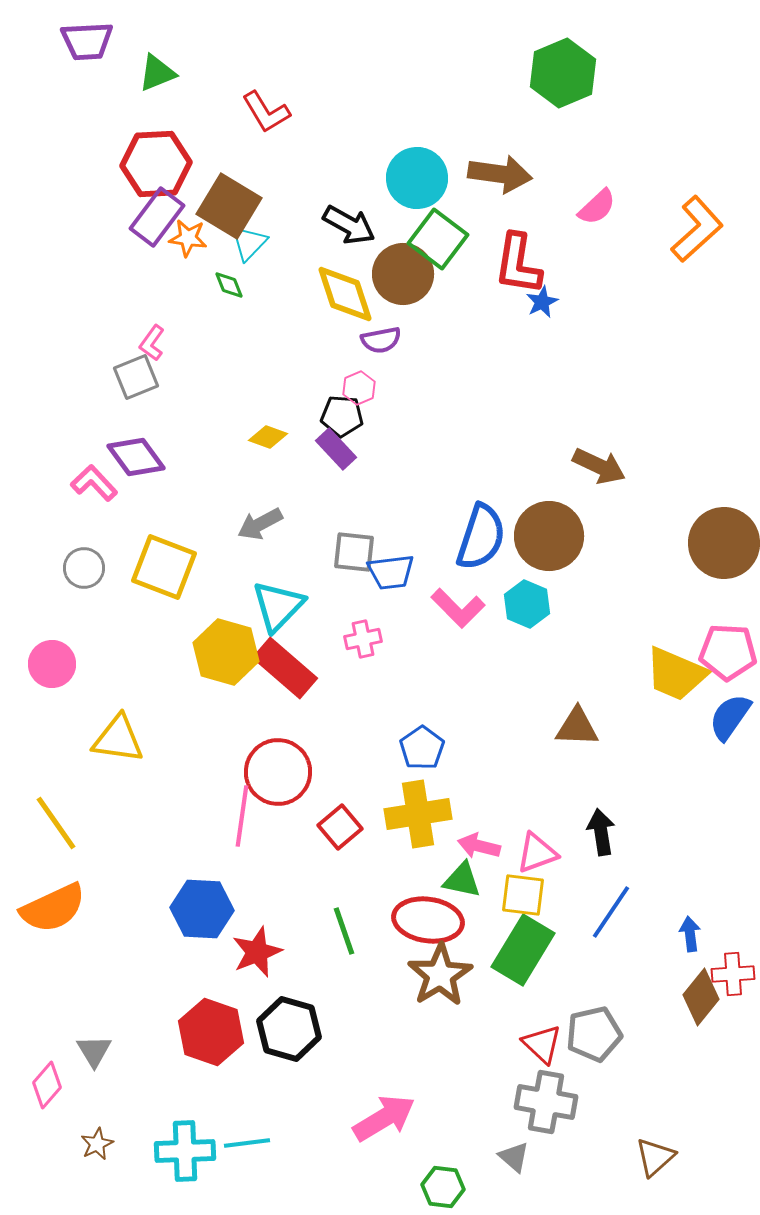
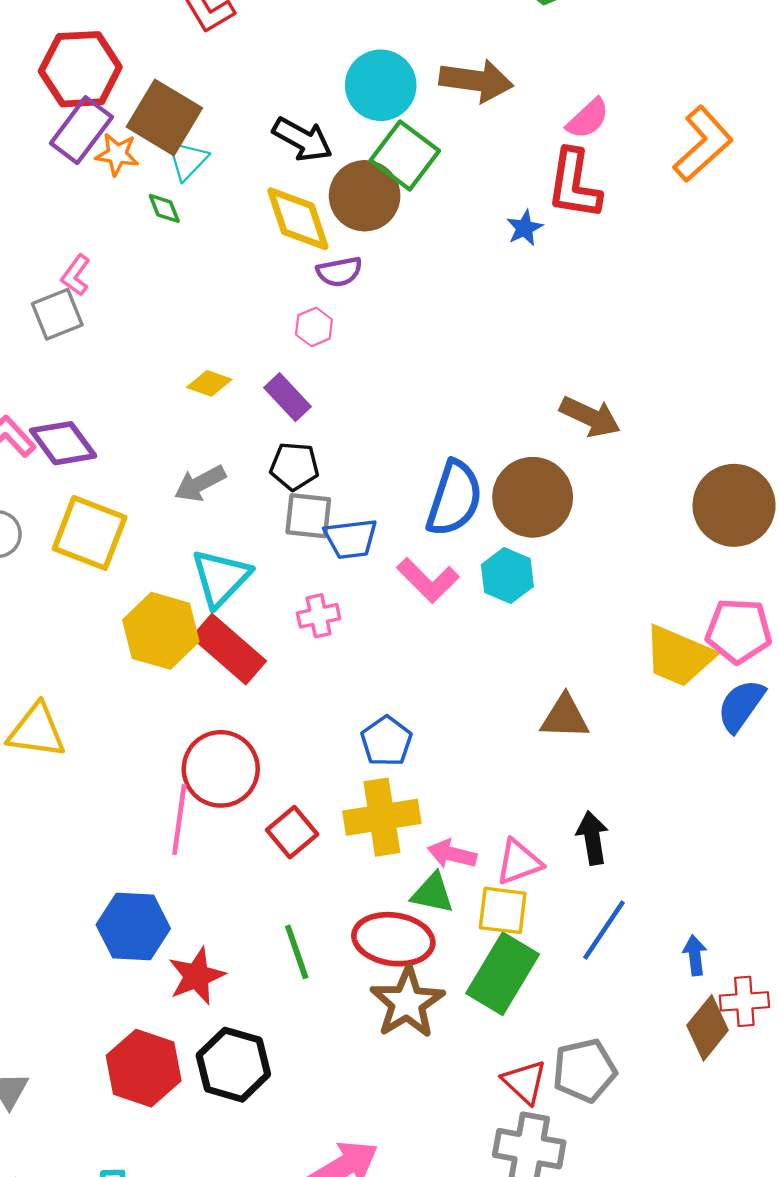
red L-shape: (518, 264) -> (574, 184), moved
black pentagon: (342, 416) -> (294, 466), moved
purple diamond: (136, 457) -> (63, 443), moved

